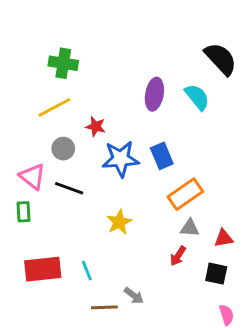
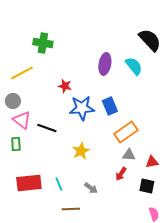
yellow line: (54, 107) -> (22, 73), moved
gray circle: (63, 149) -> (13, 101), moved
gray arrow: (134, 296) -> (91, 188), moved

